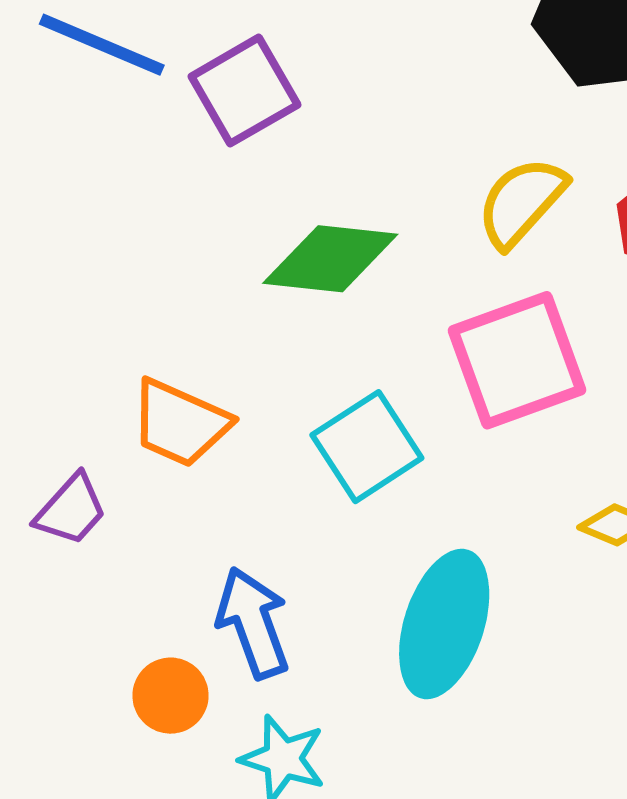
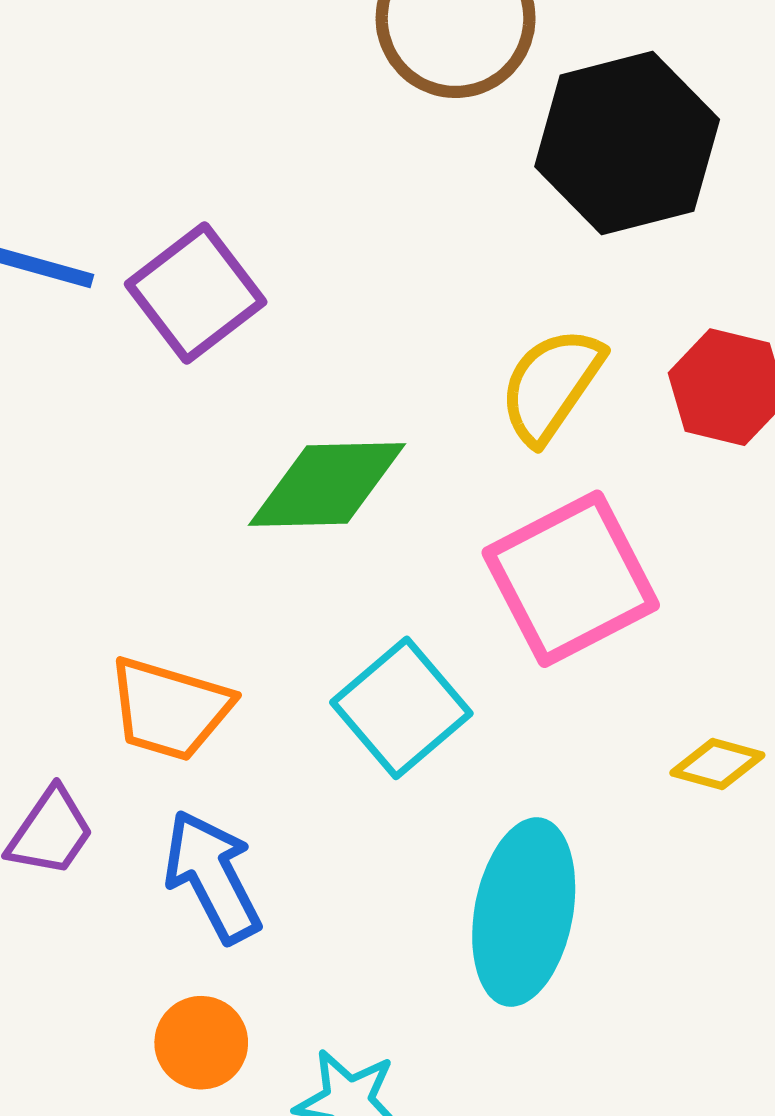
blue arrow: (253, 623) -> (212, 876), moved

